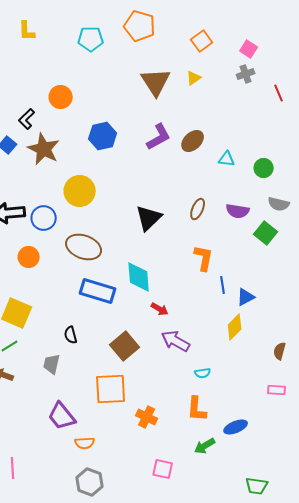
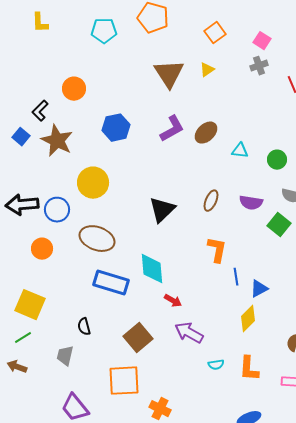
orange L-shape: (197, 409) -> (249, 369), moved

